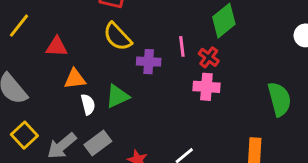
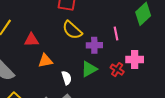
red cross: (209, 57) -> (117, 70), moved
green triangle: (117, 96) -> (89, 69), moved
white semicircle: (88, 104) -> (67, 78), moved

